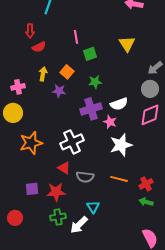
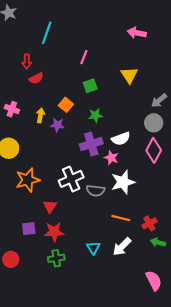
pink line: (76, 37) -> (84, 57), moved, turned 32
yellow arrow: (43, 74) -> (40, 115), moved
pink cross: (18, 87) -> (12, 109), moved, turned 32
pink diamond: (150, 115) -> (154, 150), turned -40
red triangle: (64, 168) -> (50, 206), moved, turned 32
gray semicircle: (85, 177) -> (95, 191), moved
green arrow: (146, 202) -> (158, 242), moved
white arrow: (79, 225) -> (122, 247), moved

